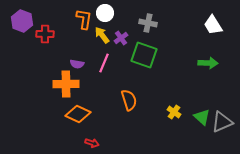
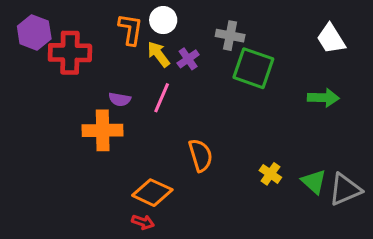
red cross: (45, 34) -> (70, 53), size x1.5
green square: (144, 55) -> (253, 68), moved
orange diamond: (78, 114) -> (152, 193), moved

